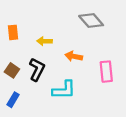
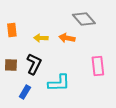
orange arrow: (74, 56) -> (67, 38), moved
brown square: (12, 70) -> (11, 65), turned -32
blue rectangle: (13, 100) -> (25, 92), moved

